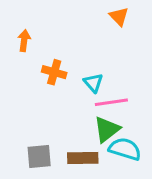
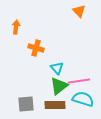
cyan triangle: (93, 83) -> (57, 68), moved
pink line: (111, 102) -> (79, 81), moved
green triangle: (107, 129) -> (59, 86), moved

